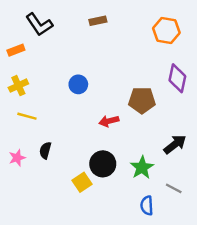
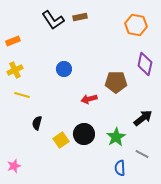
black L-shape: (39, 24) -> (53, 20), moved
pink star: (17, 158) -> (14, 166), moved
yellow square: (82, 182) -> (61, 140), moved

